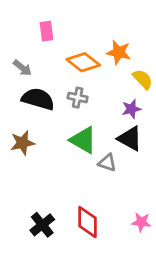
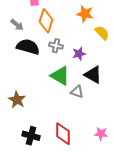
orange diamond: (83, 62) -> (46, 21), moved, turned 70
purple star: (131, 109) -> (79, 54), moved
brown star: (22, 143) -> (17, 100), moved, turned -30
black cross: (42, 225) -> (31, 136), turned -36

